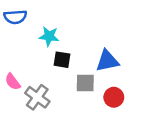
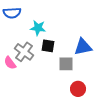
gray cross: (37, 97) -> (24, 52), moved
red circle: (114, 97) -> (78, 89), moved

